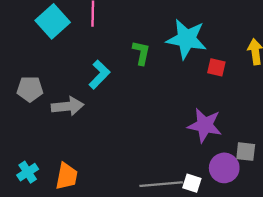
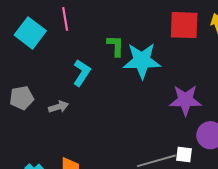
cyan star: (187, 39) -> (142, 61), moved
red square: (216, 67) -> (184, 25), moved, size x1.8
gray arrow: (68, 106) -> (58, 107), size x0.7

